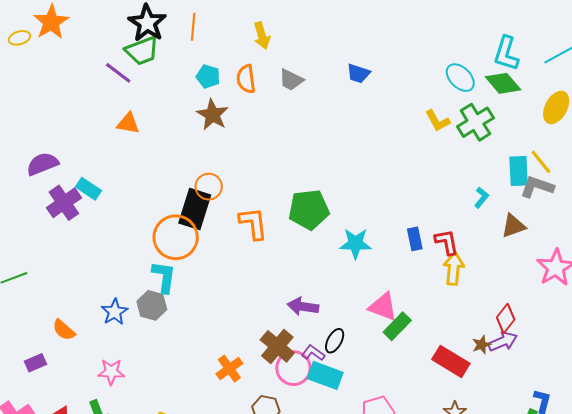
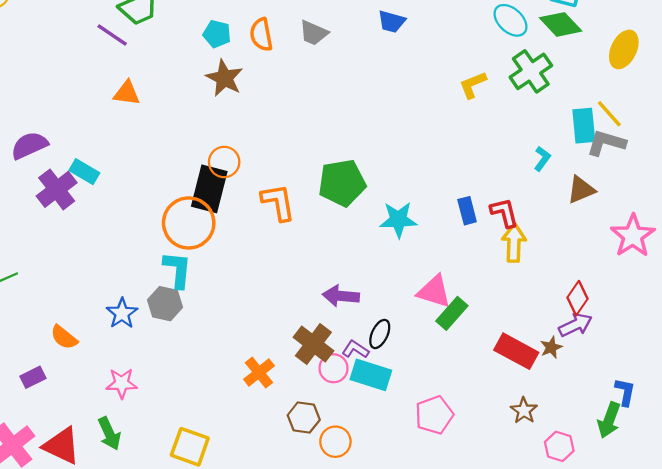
yellow L-shape: (438, 121) -> (473, 85), moved, turned 100
brown star: (482, 345) -> (551, 347), moved
pink circle: (293, 368) -> (333, 368), size x0.7

